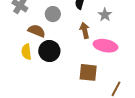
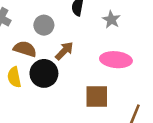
brown arrow: (85, 30) -> (64, 51), moved, turned 63

